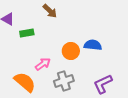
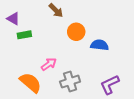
green rectangle: (27, 33) -> (24, 35), moved
orange circle: (71, 51) -> (76, 32), moved

